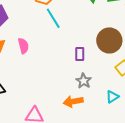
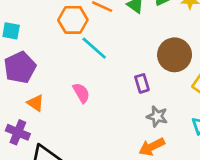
pink semicircle: (23, 46) -> (81, 93), moved

